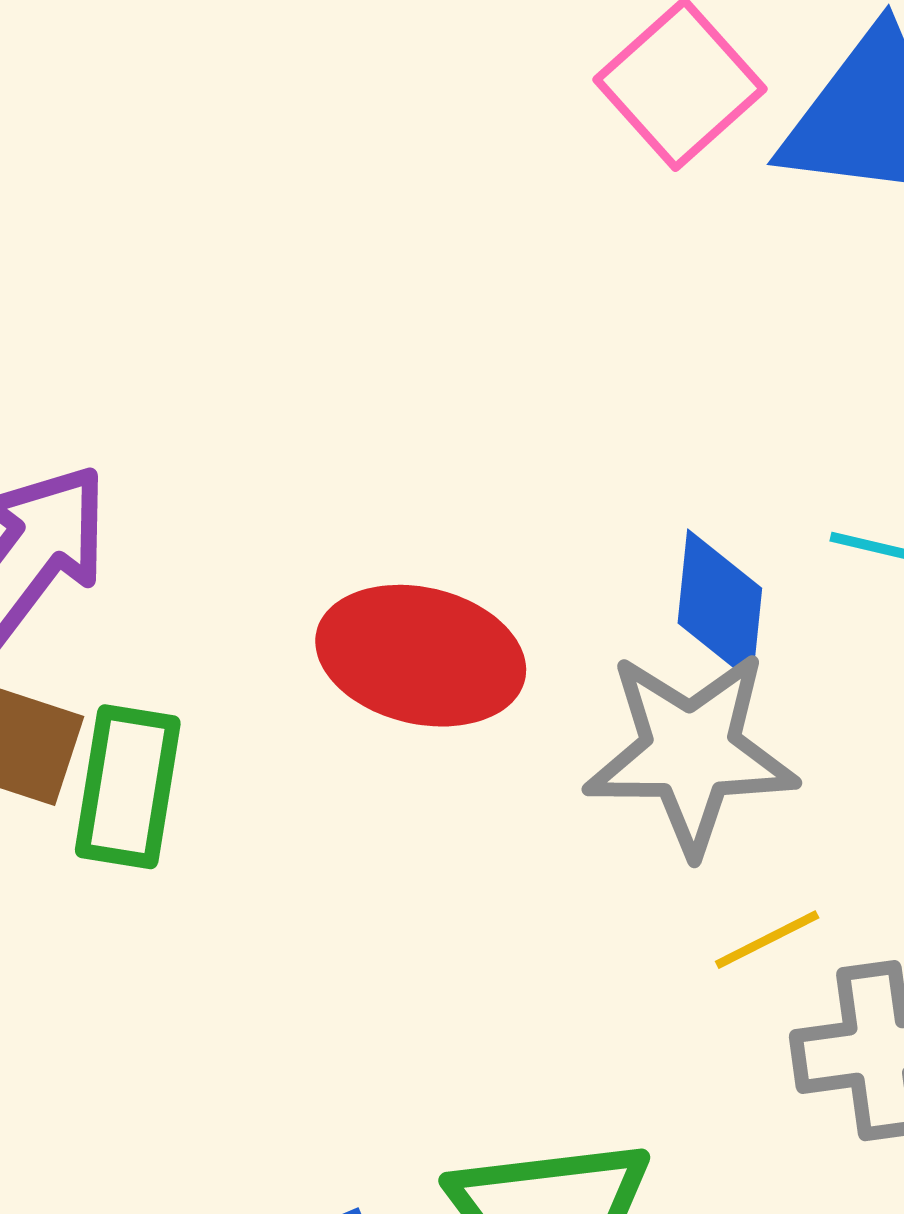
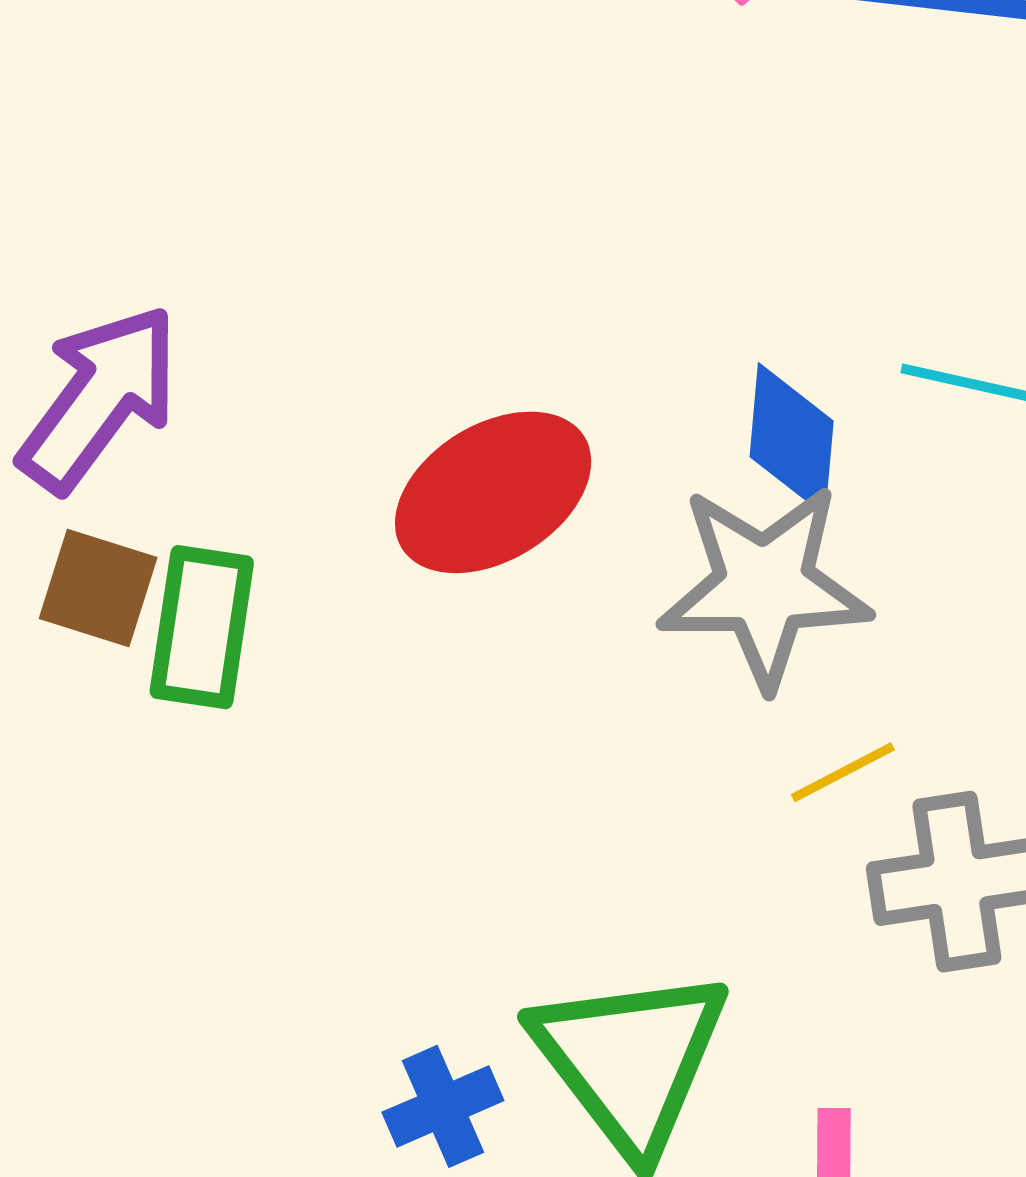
red ellipse: (421, 656) -> (493, 492), turned -44

